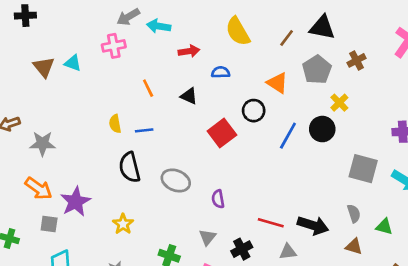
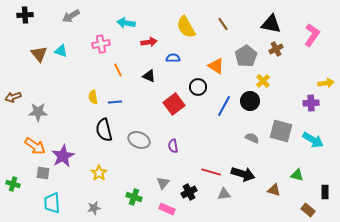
gray arrow: (128, 17) -> (71, 16), moved
black triangle: (322, 27) -> (271, 24), moved
brown line: (287, 38) -> (223, 24), moved, turned -72
pink cross: (114, 46) -> (101, 44), moved
purple semicircle: (218, 199) -> (173, 146), moved
gray semicircle: (354, 213) -> (252, 138), moved, turned -48

